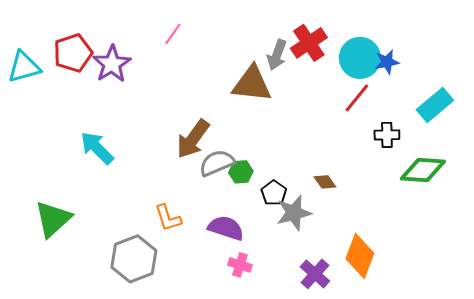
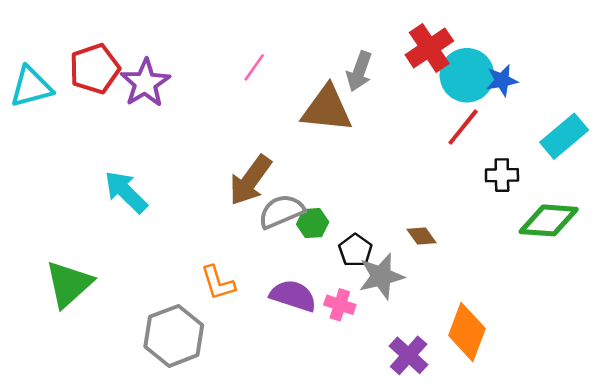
pink line: (173, 34) -> (254, 67), moved
red cross: (309, 43) -> (429, 48), moved
pink cross: (240, 265) -> (340, 305), moved

